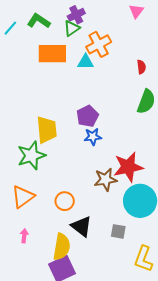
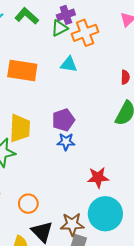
orange cross: (99, 44) -> (85, 33), moved
orange rectangle: (52, 54) -> (22, 70), moved
red star: (128, 167) -> (98, 177), size x0.7
brown star: (106, 180) -> (72, 224), moved

